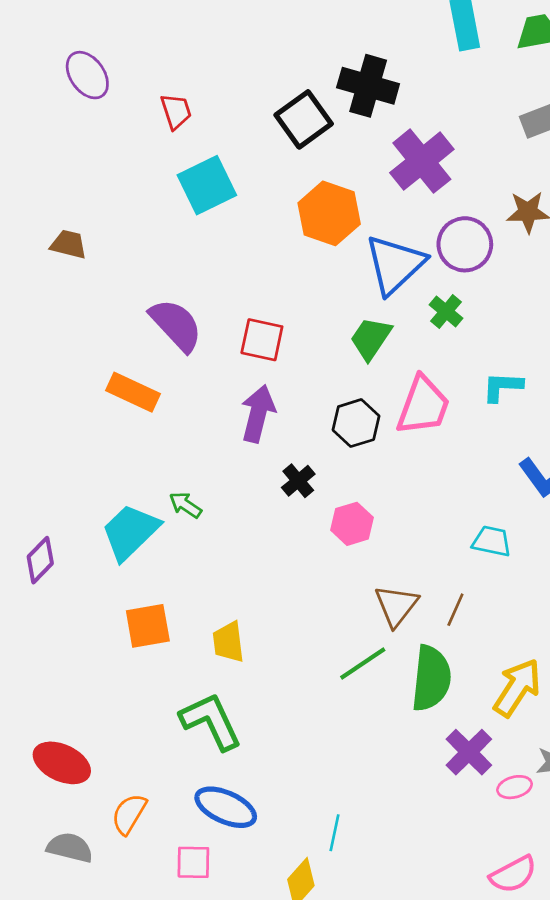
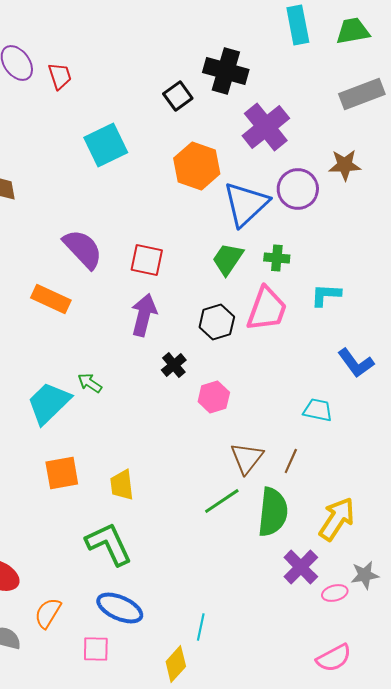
red trapezoid: (176, 111) -> (60, 76), moved
black square: (304, 119) -> (178, 96), size x0.7
green cross: (446, 312) -> (277, 258), moved, turned -35

